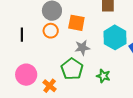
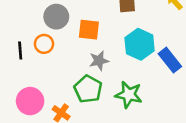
orange circle: (51, 31) -> (44, 44), moved
green star: (103, 76) -> (129, 95), size x1.5

